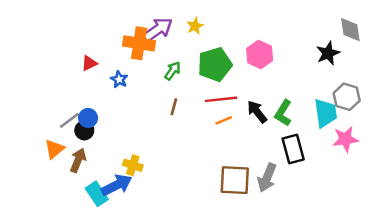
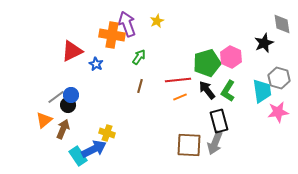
purple arrow: (158, 30) -> (127, 24), turned -75
pink hexagon: (260, 55) -> (231, 57), moved
red triangle: (89, 63) -> (72, 51), size x1.6
green pentagon: (215, 64) -> (207, 63), moved
black rectangle: (293, 149) -> (219, 121), moved

